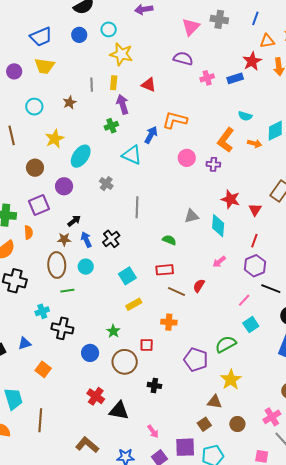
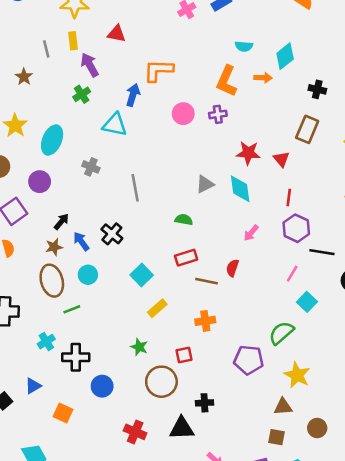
blue circle: (90, 353) -> (102, 386), moved
black triangle: (119, 411) -> (182, 428), moved
brown square: (204, 424) -> (276, 437), turned -32

